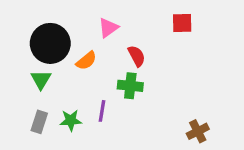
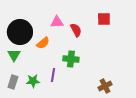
pink triangle: (108, 28) -> (57, 22), turned 32
red semicircle: (137, 56) -> (76, 30), moved
brown cross: (198, 131) -> (105, 86), moved

